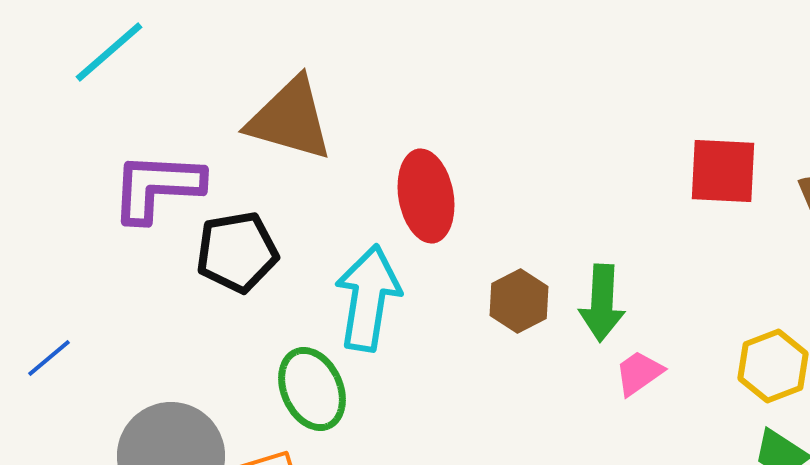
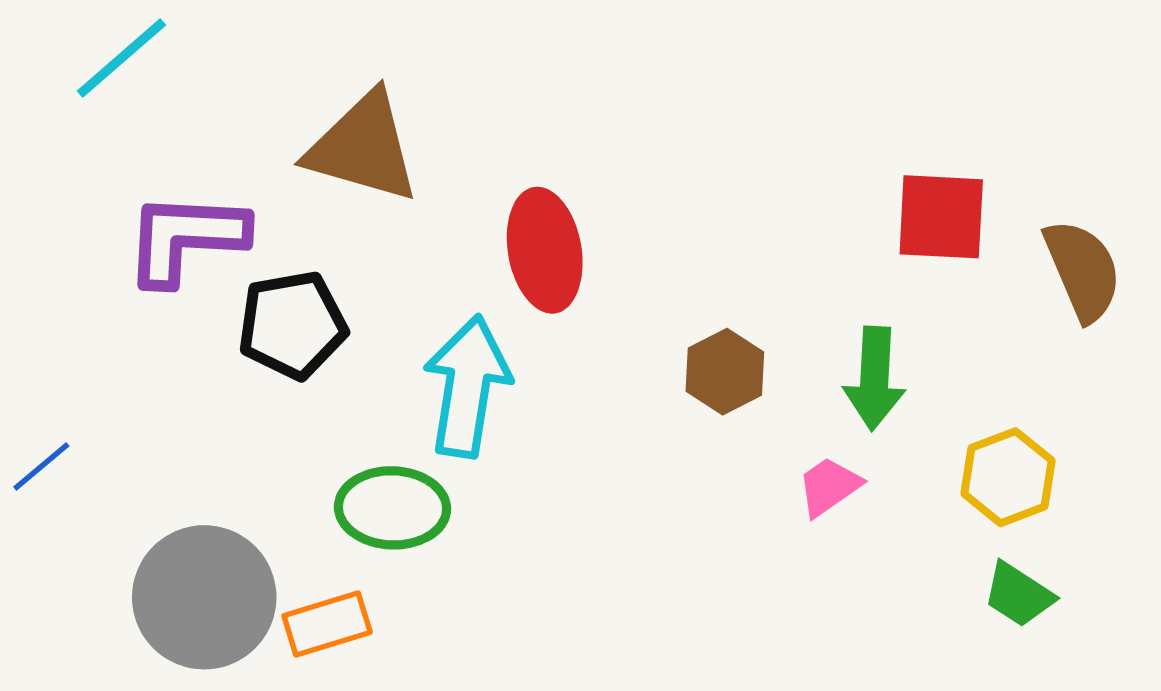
brown hexagon: (519, 301) -> (725, 372), moved
green arrow: (602, 303) -> (874, 378), moved
green ellipse: (312, 389) -> (392, 508), turned -64

